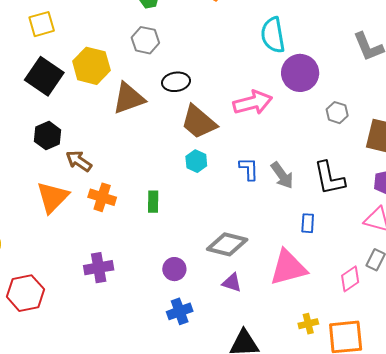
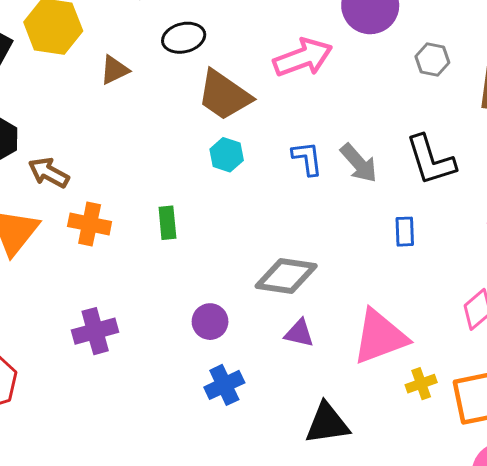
brown triangle: (129, 98) -> (115, 70), size x0.6
pink triangle: (288, 268) -> (380, 337), moved

